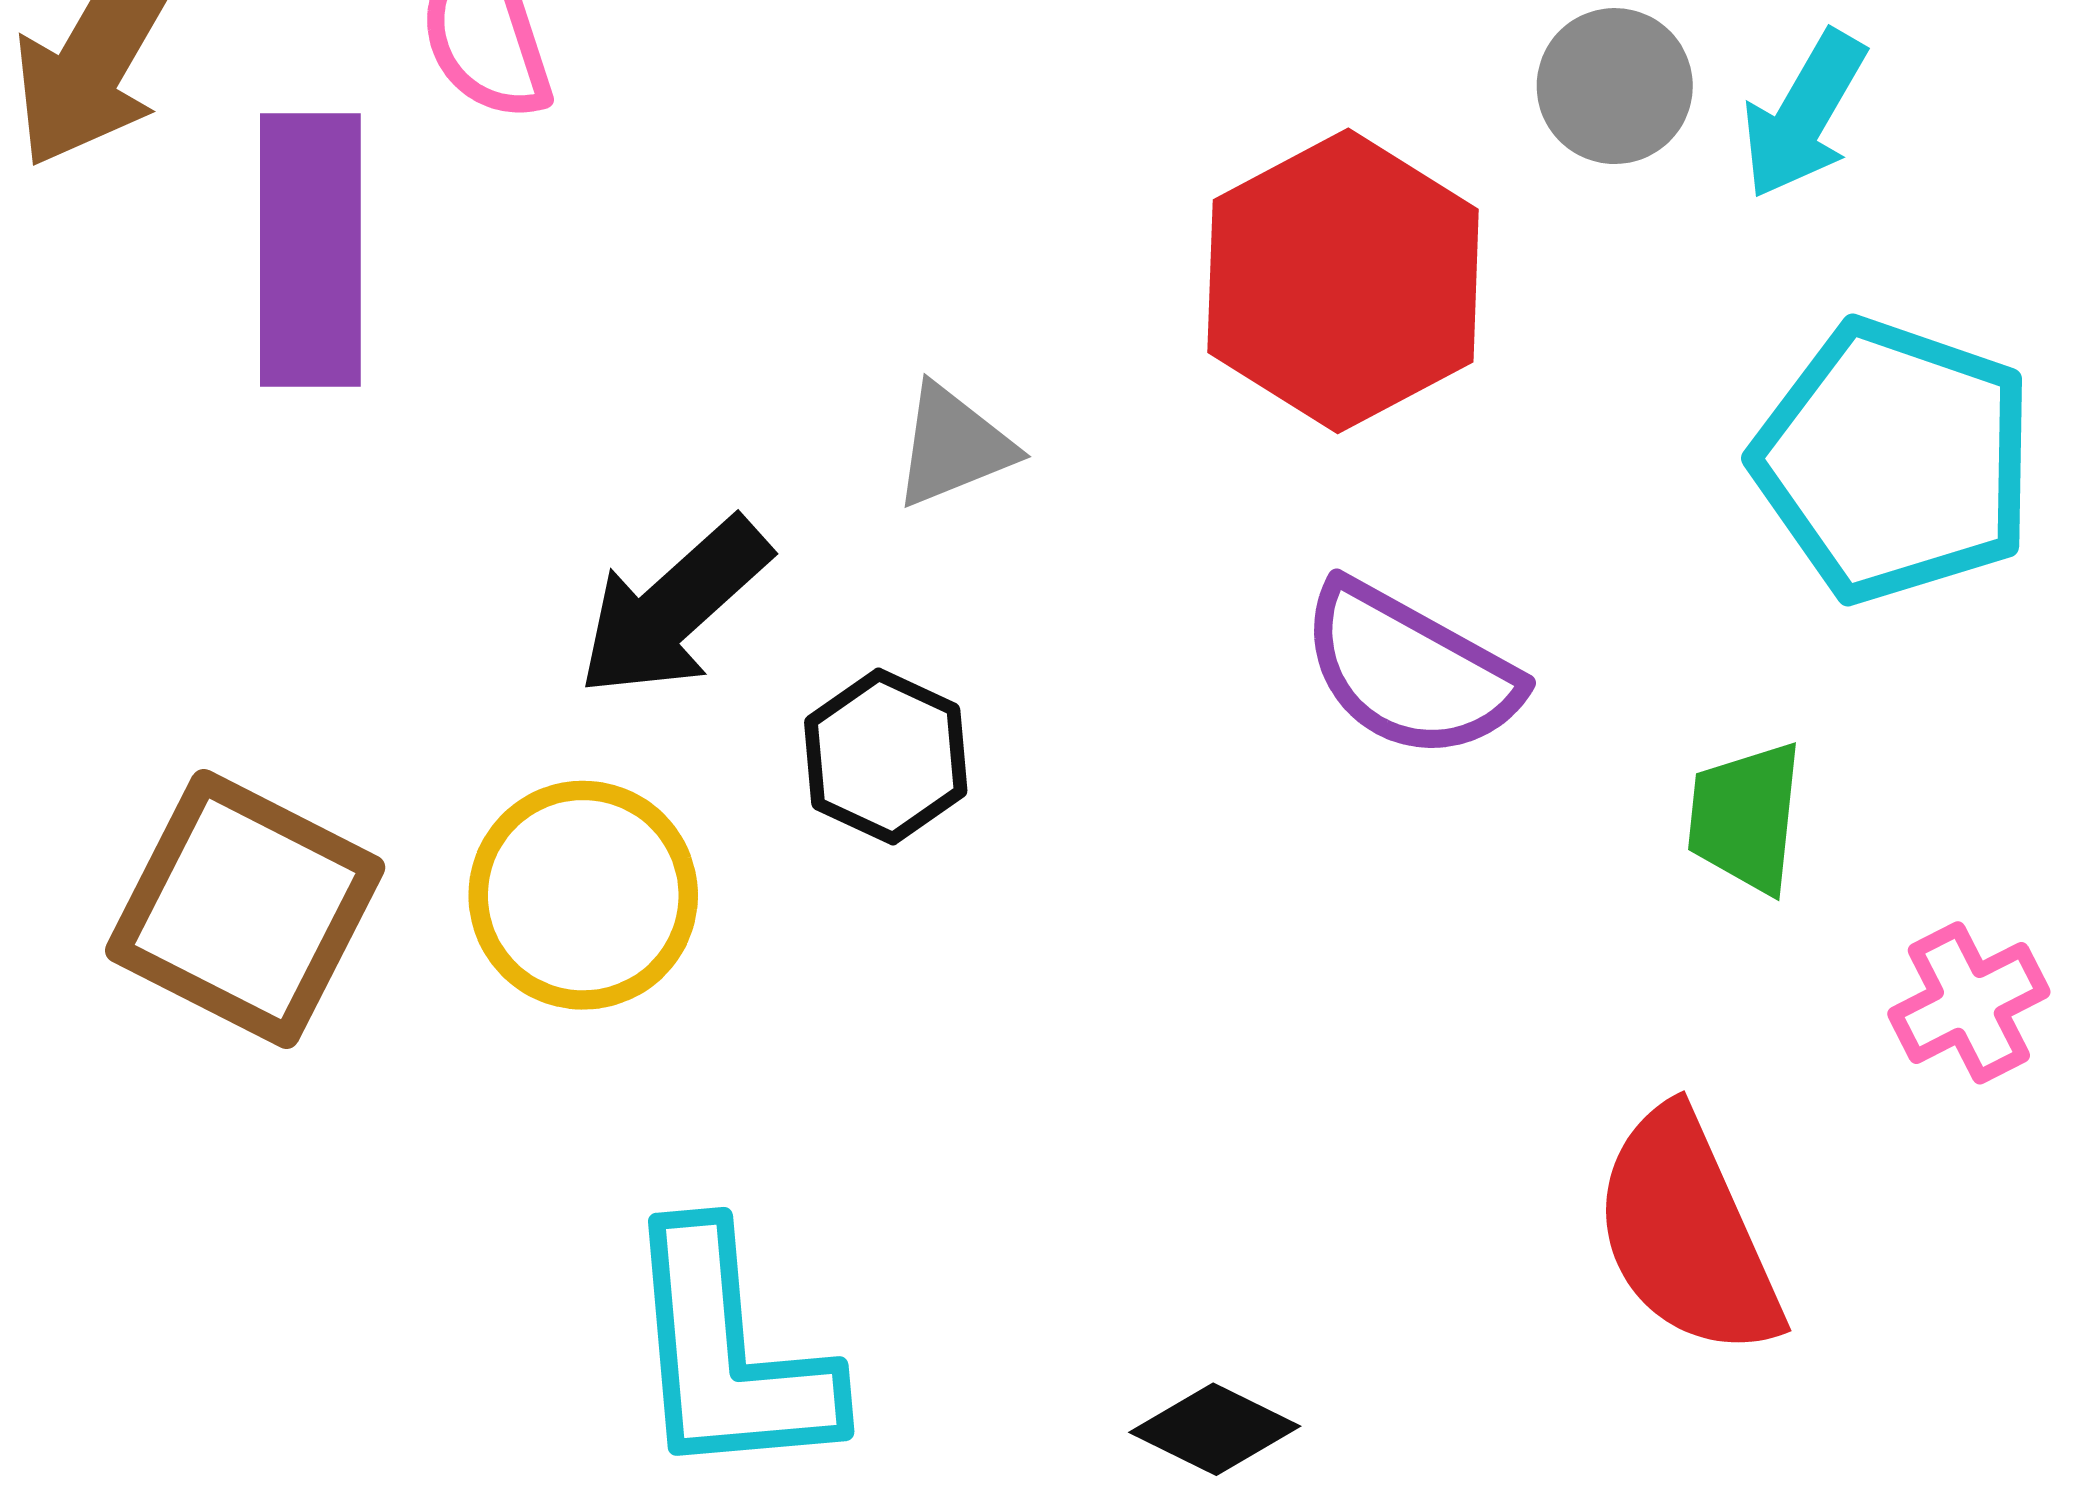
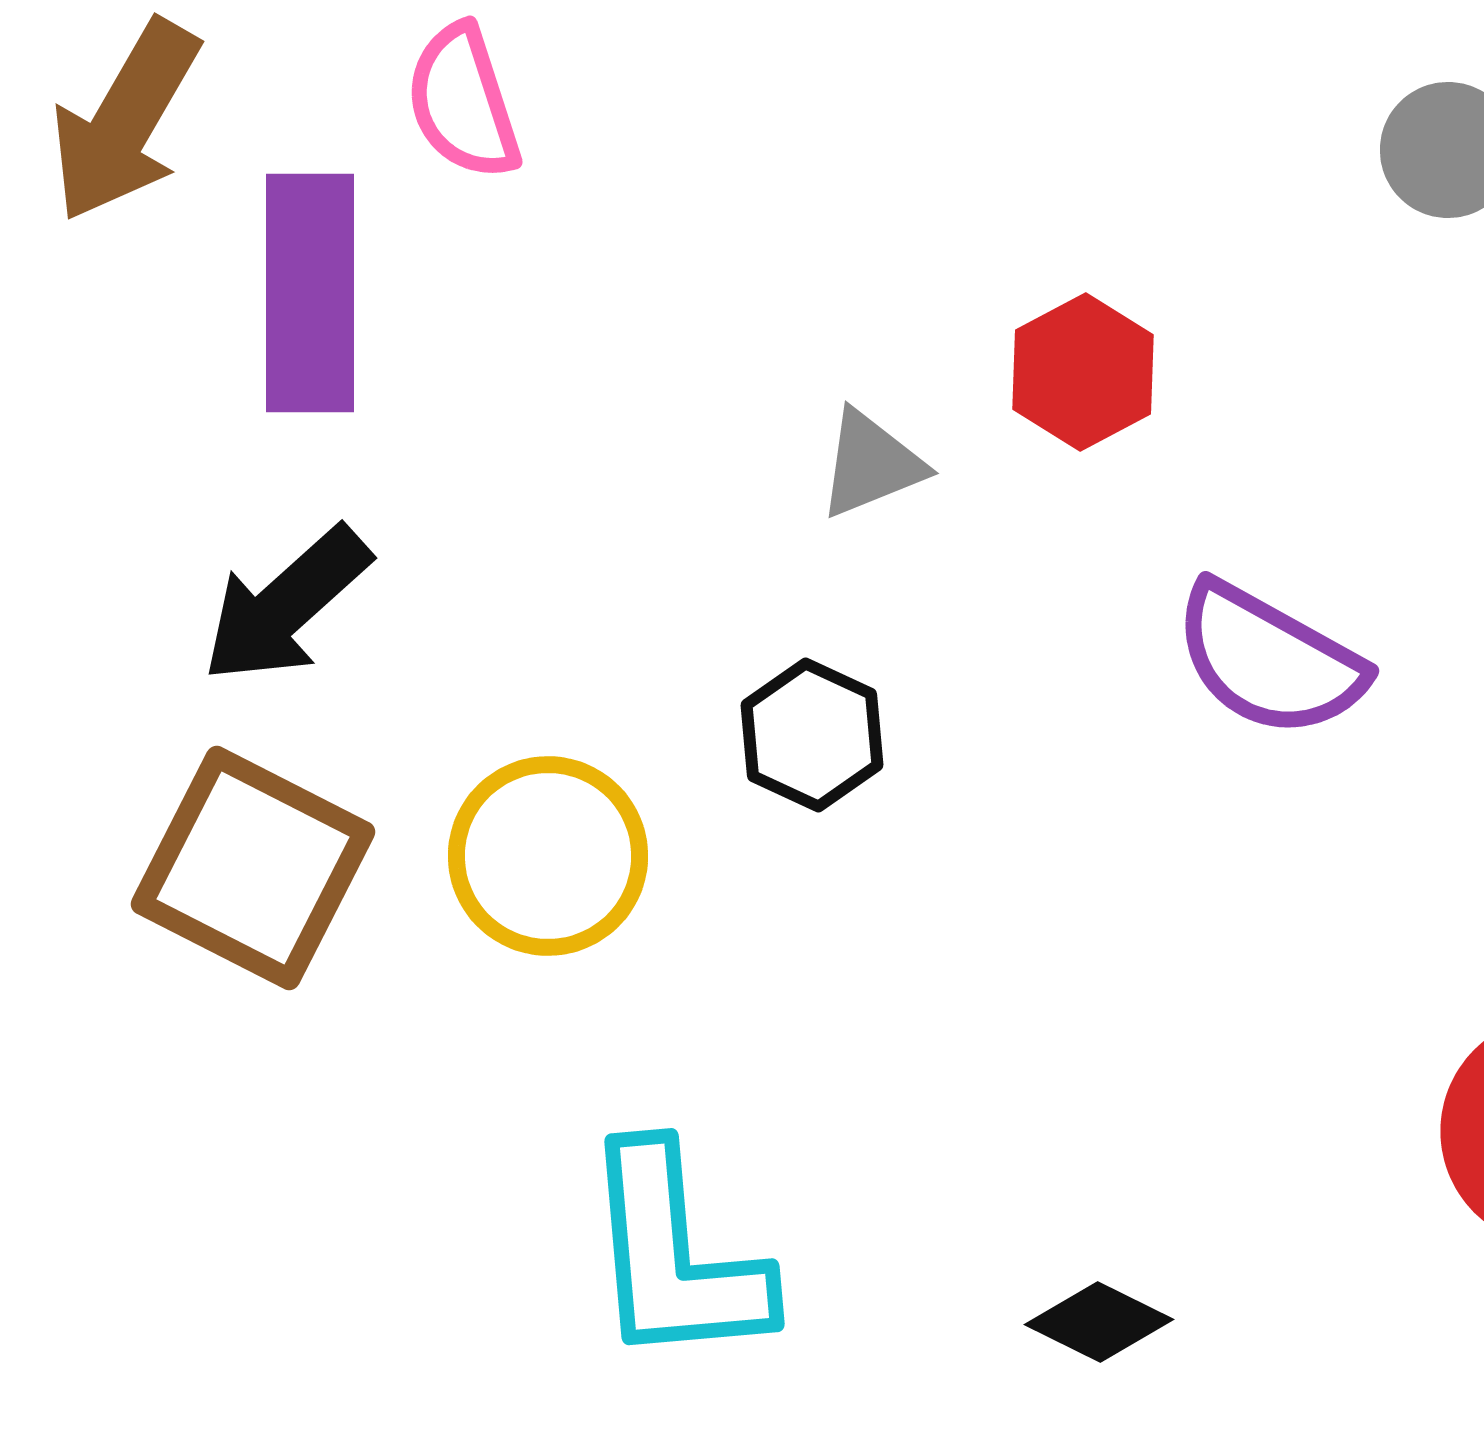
red hexagon: (1343, 281) -> (1083, 372), moved, size x0.6
black arrow: (674, 608) -> (286, 605), moved

